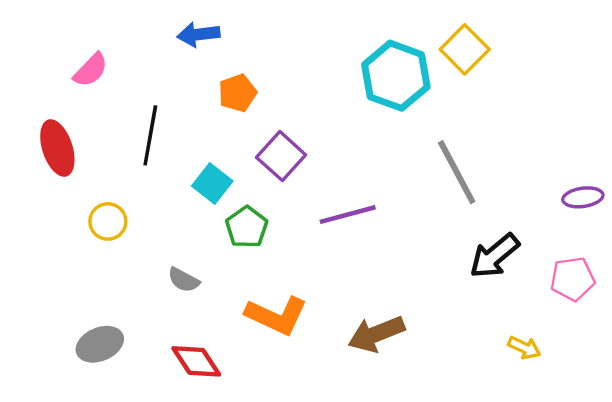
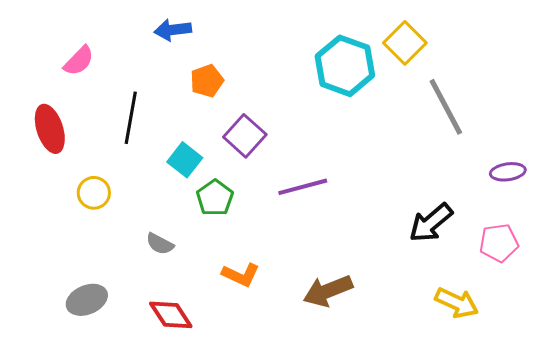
gray line: (457, 172) -> (446, 107), moved
orange L-shape: (277, 316) -> (241, 275), size x0.7
yellow arrow: (524, 348) -> (457, 303), size x1.5

